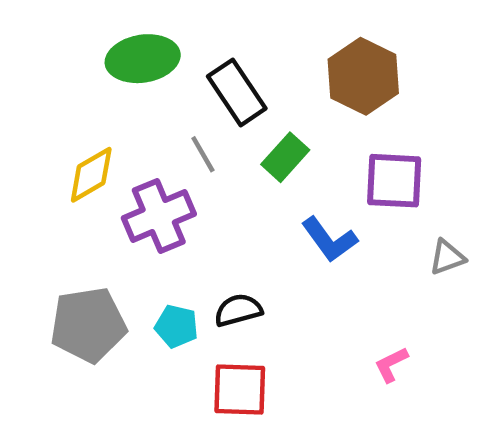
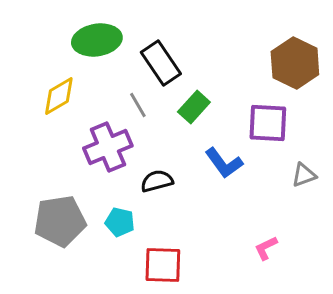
brown hexagon: (363, 76) -> (295, 63), moved
yellow diamond: (91, 175) -> (59, 96), moved
black semicircle: (238, 310) -> (157, 181), moved

